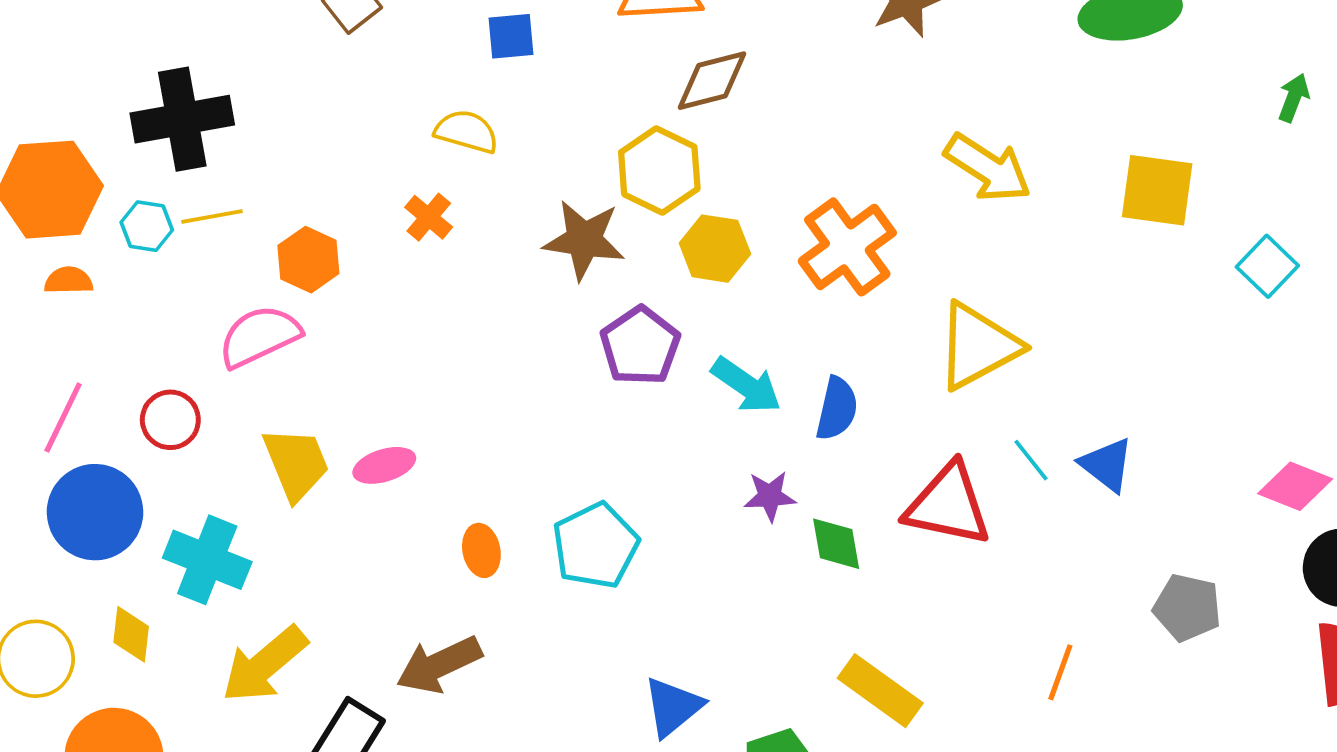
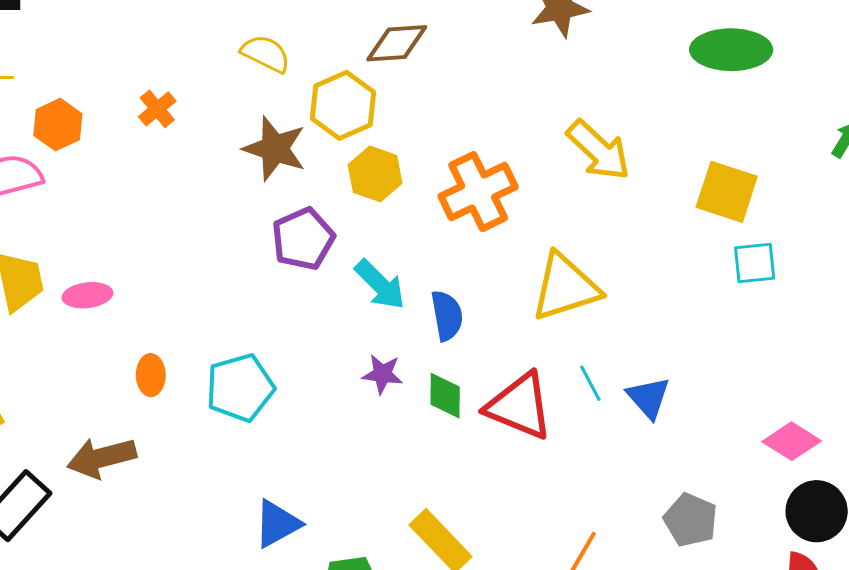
yellow semicircle: (467, 132) -> (266, 54), moved
cyan square: (1267, 266) -> (755, 263), moved, turned 30
blue semicircle: (837, 409) -> (447, 316), turned -33
green diamond: (836, 544) -> (445, 396), moved

